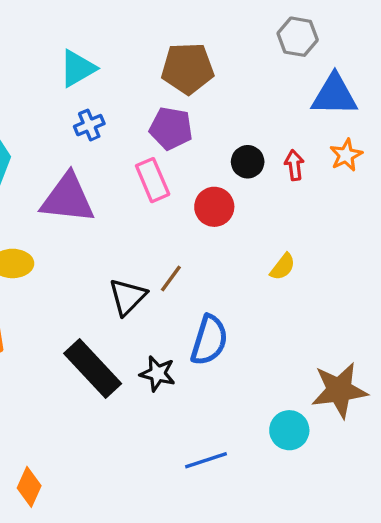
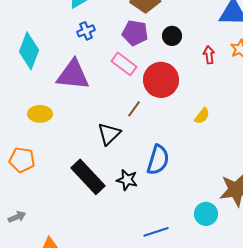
black circle: (248, 162) -> (172, 36), moved
pink rectangle: (153, 180) -> (124, 64), turned -30
red circle: (214, 207) -> (161, 80), size x1.5
brown line: (171, 278) -> (134, 109), moved

